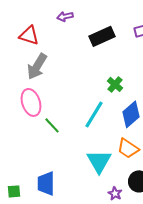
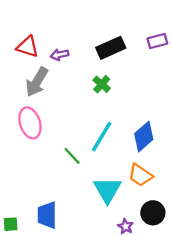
purple arrow: (65, 16) -> (60, 55), moved
green cross: (115, 84) -> (102, 84), moved
green line: (52, 125) -> (72, 156), moved

